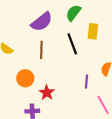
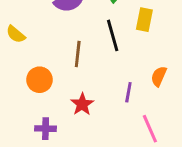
brown line: (41, 50) -> (78, 54), moved
red star: (47, 93) -> (82, 104), moved

